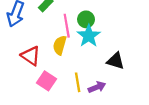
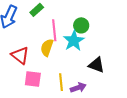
green circle: (86, 19) -> (81, 25), moved
pink square: (46, 81) -> (33, 79), turned -30

